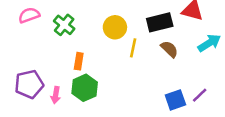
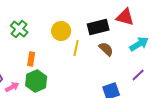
pink arrow: (56, 95) -> (12, 87), turned -128
purple line: (200, 95) -> (138, 75), moved

